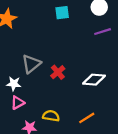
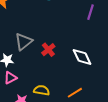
purple line: (103, 32) -> (90, 12), turned -56
white diamond: (94, 80) -> (82, 57), turned 60

